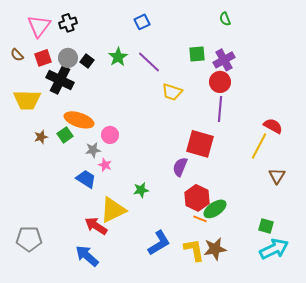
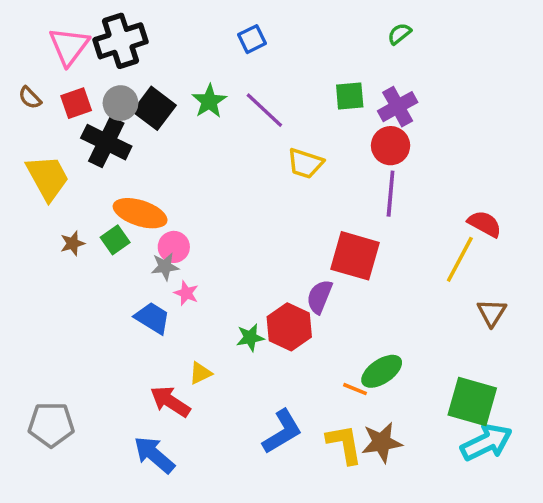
green semicircle: (225, 19) -> (399, 34), turned 72
black cross: (68, 23) -> (120, 41), size x1.6
black square: (87, 61) -> (154, 108), size x1.6
yellow trapezoid: (27, 100) -> (48, 178), turned -120
pink circle: (110, 135) -> (174, 247), moved
red hexagon: (197, 198) -> (289, 327), moved
yellow triangle: (113, 210) -> (200, 373), size x0.5
green square: (266, 226) -> (472, 401), size x1.8

